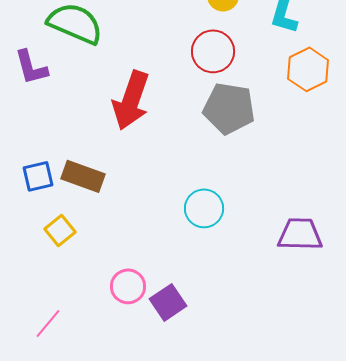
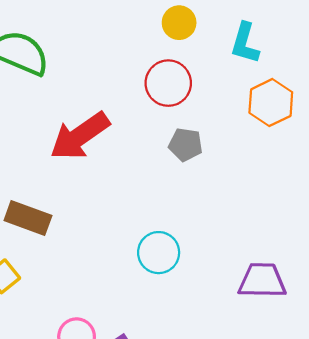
red arrow: (131, 100) -> (80, 136), turned 36
gray pentagon: (229, 108) -> (186, 145), size x0.6

